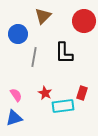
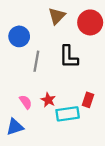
brown triangle: (43, 16) -> (57, 16), moved
pink semicircle: (16, 95) -> (26, 102), moved

